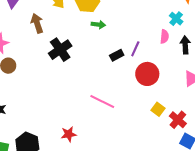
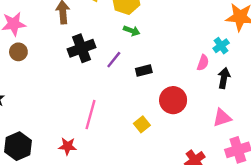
purple line: (135, 49) -> (114, 60), moved
pink line: (102, 102) -> (90, 115), moved, turned 65
yellow square: (158, 109) -> (142, 124), moved

